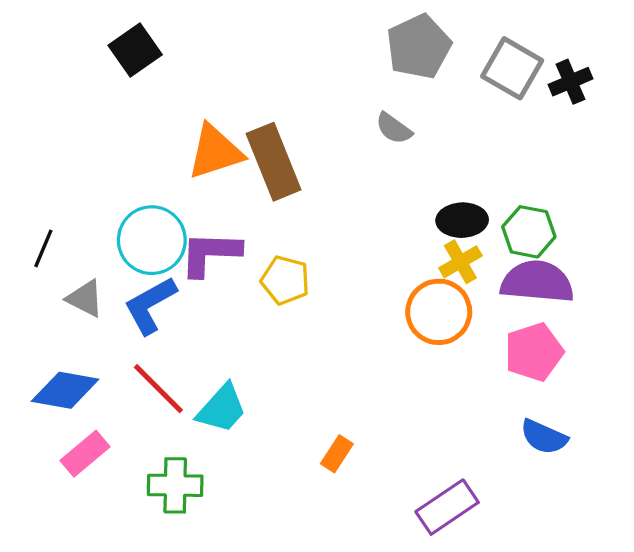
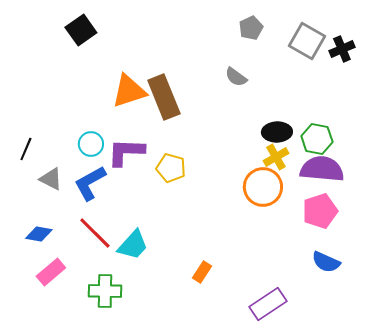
gray pentagon: (419, 47) -> (251, 28), size x0.6
cyan circle: (152, 240) -> (91, 144), size x0.6
blue diamond: (65, 390) -> (39, 234), size x0.7

